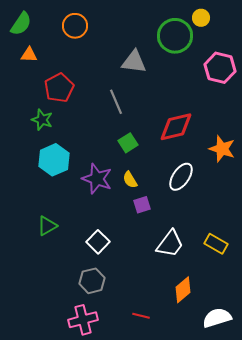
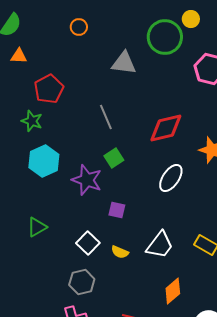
orange circle: (75, 26) -> (79, 27), moved, size x0.7
gray line: (116, 102) -> (106, 117), moved
green square: (128, 143) -> (114, 158), moved
yellow semicircle: (130, 180) -> (120, 252), moved, turned -36
purple square: (142, 205) -> (117, 210), moved, turned 30

